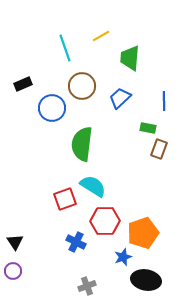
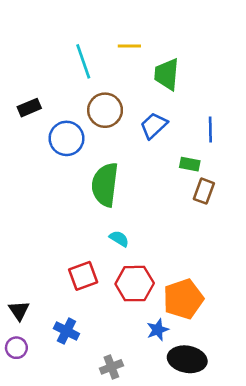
yellow line: (101, 36) -> (129, 46), turned 30
cyan semicircle: (93, 186) -> (119, 239), size x0.6
red square: (65, 199) -> (83, 276), moved
blue cross: (76, 242) -> (67, 331), moved

